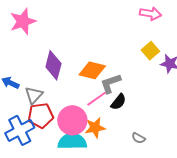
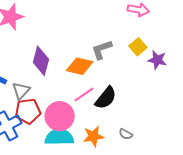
gray L-shape: (111, 83) -> (102, 50), moved
black semicircle: (118, 102) -> (106, 98), size x1.4
orange star: (95, 128) -> (93, 136), moved

